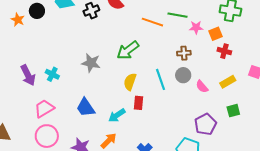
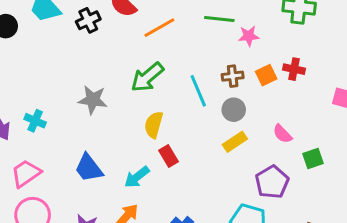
orange line: (152, 22) -> (159, 28), moved, turned -45
orange square: (215, 34) -> (266, 75), moved
cyan line: (161, 79) -> (198, 91), moved
yellow rectangle: (228, 82) -> (235, 142), moved
pink semicircle: (202, 87) -> (282, 134), moved
red rectangle: (138, 103) -> (169, 156), turned -32

